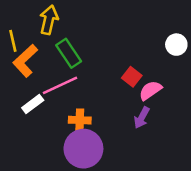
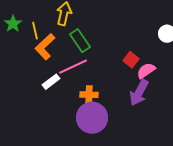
purple arrow: (142, 118) -> (139, 93), size x1.5

